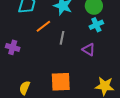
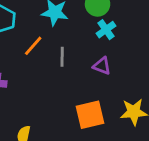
orange square: (61, 82) -> (90, 115), moved

